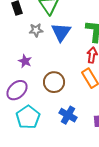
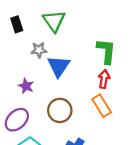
blue triangle: (61, 32) -> (59, 66), moved

